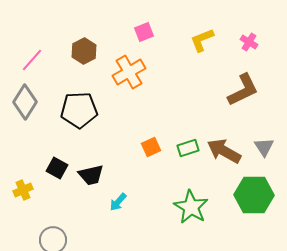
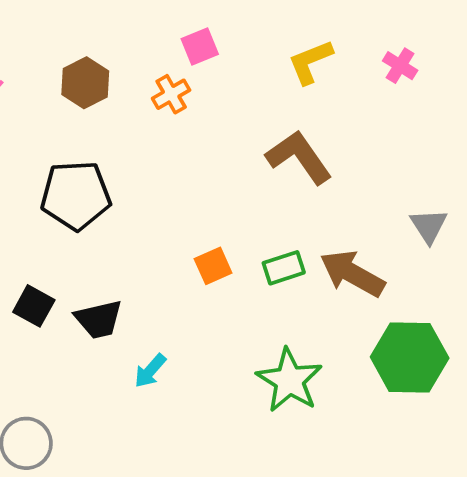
orange cross: (129, 72) -> (171, 94), moved, size x0.6
brown L-shape: (243, 90) -> (299, 157), moved, turned -99
gray triangle: (264, 147) -> (429, 226), moved

